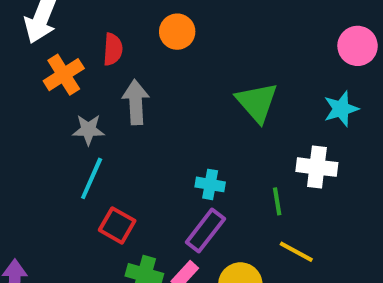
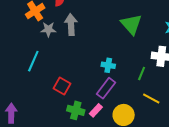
gray star: (88, 130) -> (48, 29), moved
cyan line: (92, 178) -> (33, 61), moved
green line: (277, 201) -> (142, 74), turned 32

